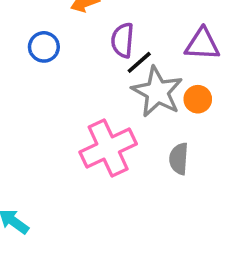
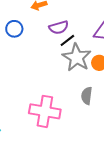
purple semicircle: (122, 40) -> (59, 27), turned -114
pink cross: (108, 148) -> (45, 111), moved, turned 32

